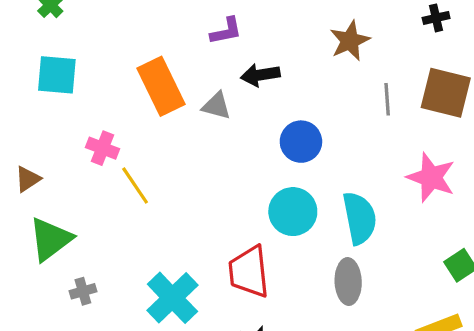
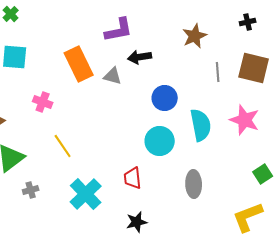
purple L-shape: (226, 31) -> (119, 30), size x1.4
yellow line: (135, 186) -> (63, 146), moved
cyan semicircle: (360, 218) -> (201, 125), moved
red trapezoid: (249, 272) -> (133, 178), size x0.7

